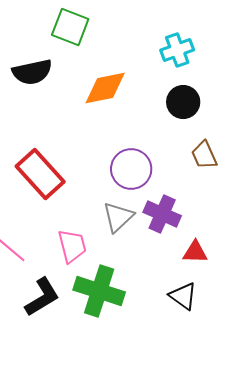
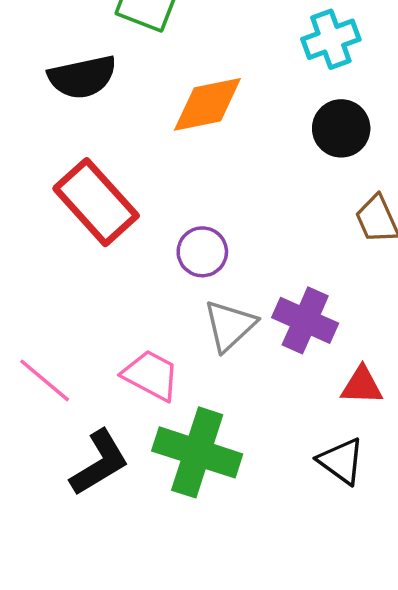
purple circle: (131, 169) -> (202, 252), moved, size x0.7
red rectangle: (40, 174) -> (96, 202), moved
pink trapezoid: (72, 246) -> (151, 375), turned -48

